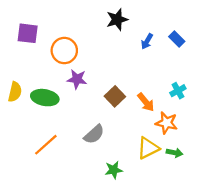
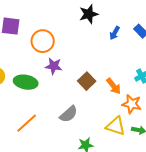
yellow triangle: (148, 148) -> (116, 126), turned 45

